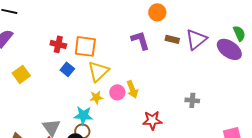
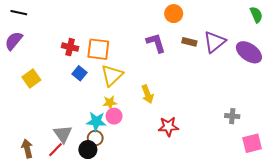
green semicircle: (239, 33) -> (256, 15), moved
pink circle: (117, 92) -> (114, 116), moved
gray cross: (192, 100) -> (232, 116), moved

